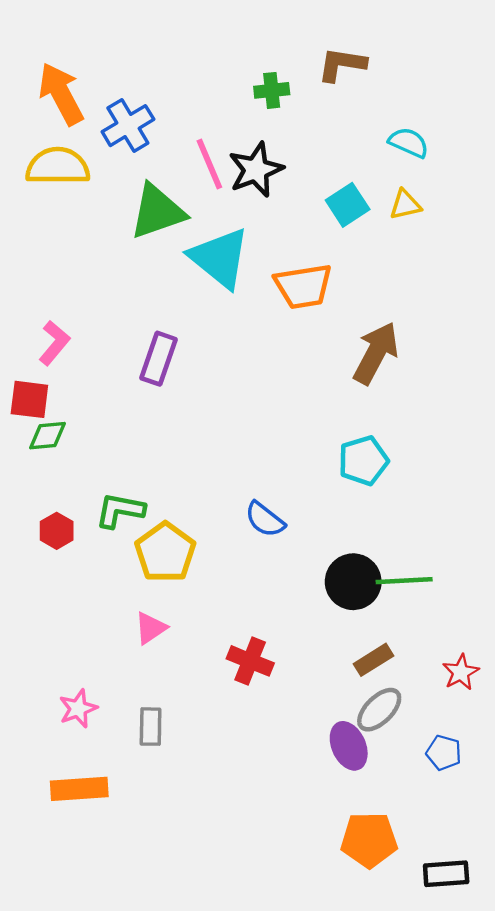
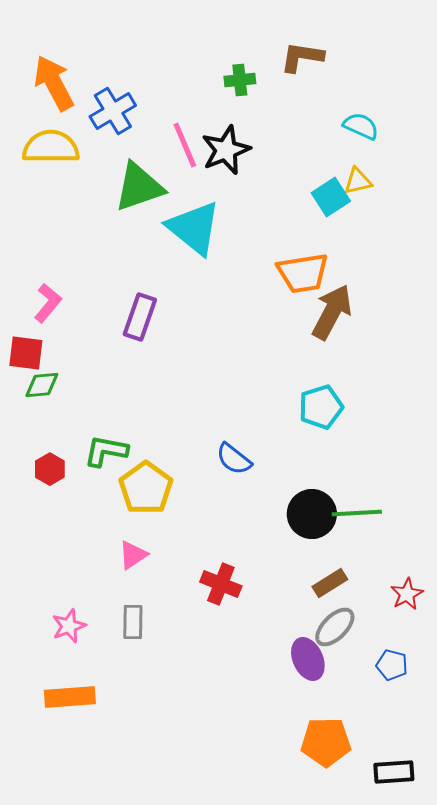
cyan square: (348, 205) -> (331, 197), moved
orange trapezoid: (303, 286) -> (303, 273), moved
gray rectangle: (151, 727) -> (133, 622), moved

